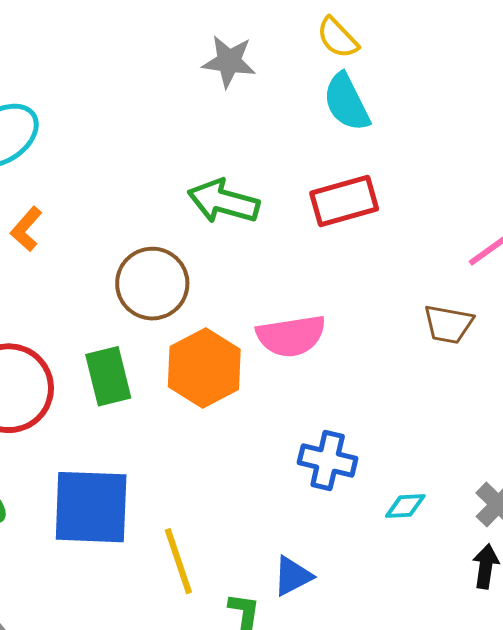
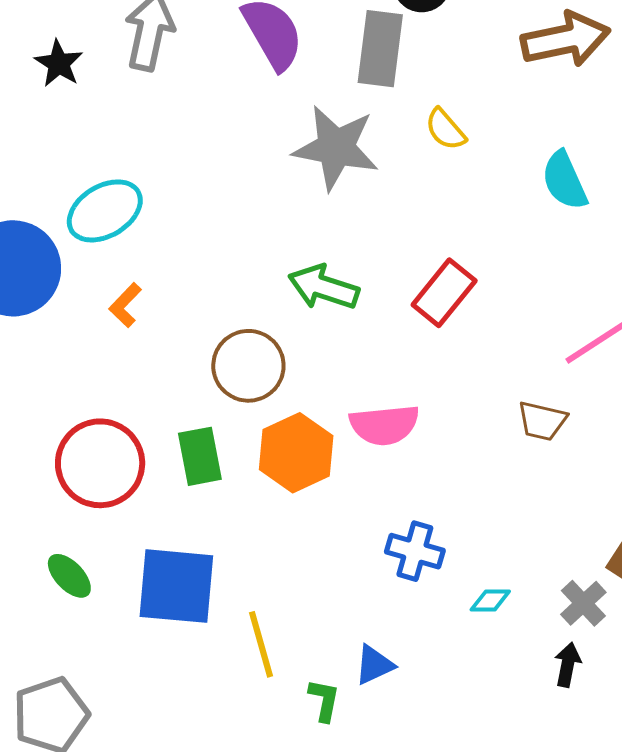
gray star: (229, 61) -> (336, 148), size x1.6
cyan semicircle: (346, 102) -> (564, 180), moved
red rectangle: (344, 201) -> (444, 293), turned -38

